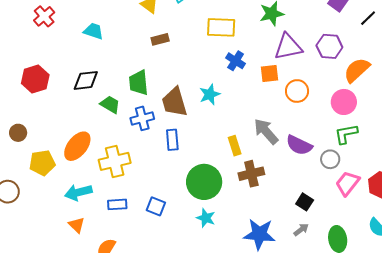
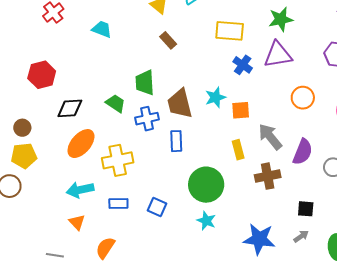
brown rectangle: (160, 39) -> (168, 40), turned 60
purple triangle: (288, 47) -> (278, 55), moved
orange square: (269, 73) -> (241, 110), moved
black diamond: (86, 80) -> (70, 108), moved
purple semicircle: (299, 145) -> (303, 152), turned -96
yellow pentagon: (42, 163) -> (24, 156), moved
brown cross: (251, 174) -> (268, 176), moved
black square: (305, 202) -> (306, 209), turned -30

